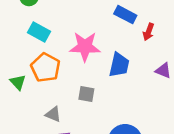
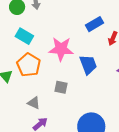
blue rectangle: (125, 15) -> (94, 24), turned -60
blue trapezoid: (119, 65) -> (88, 65), turned -35

